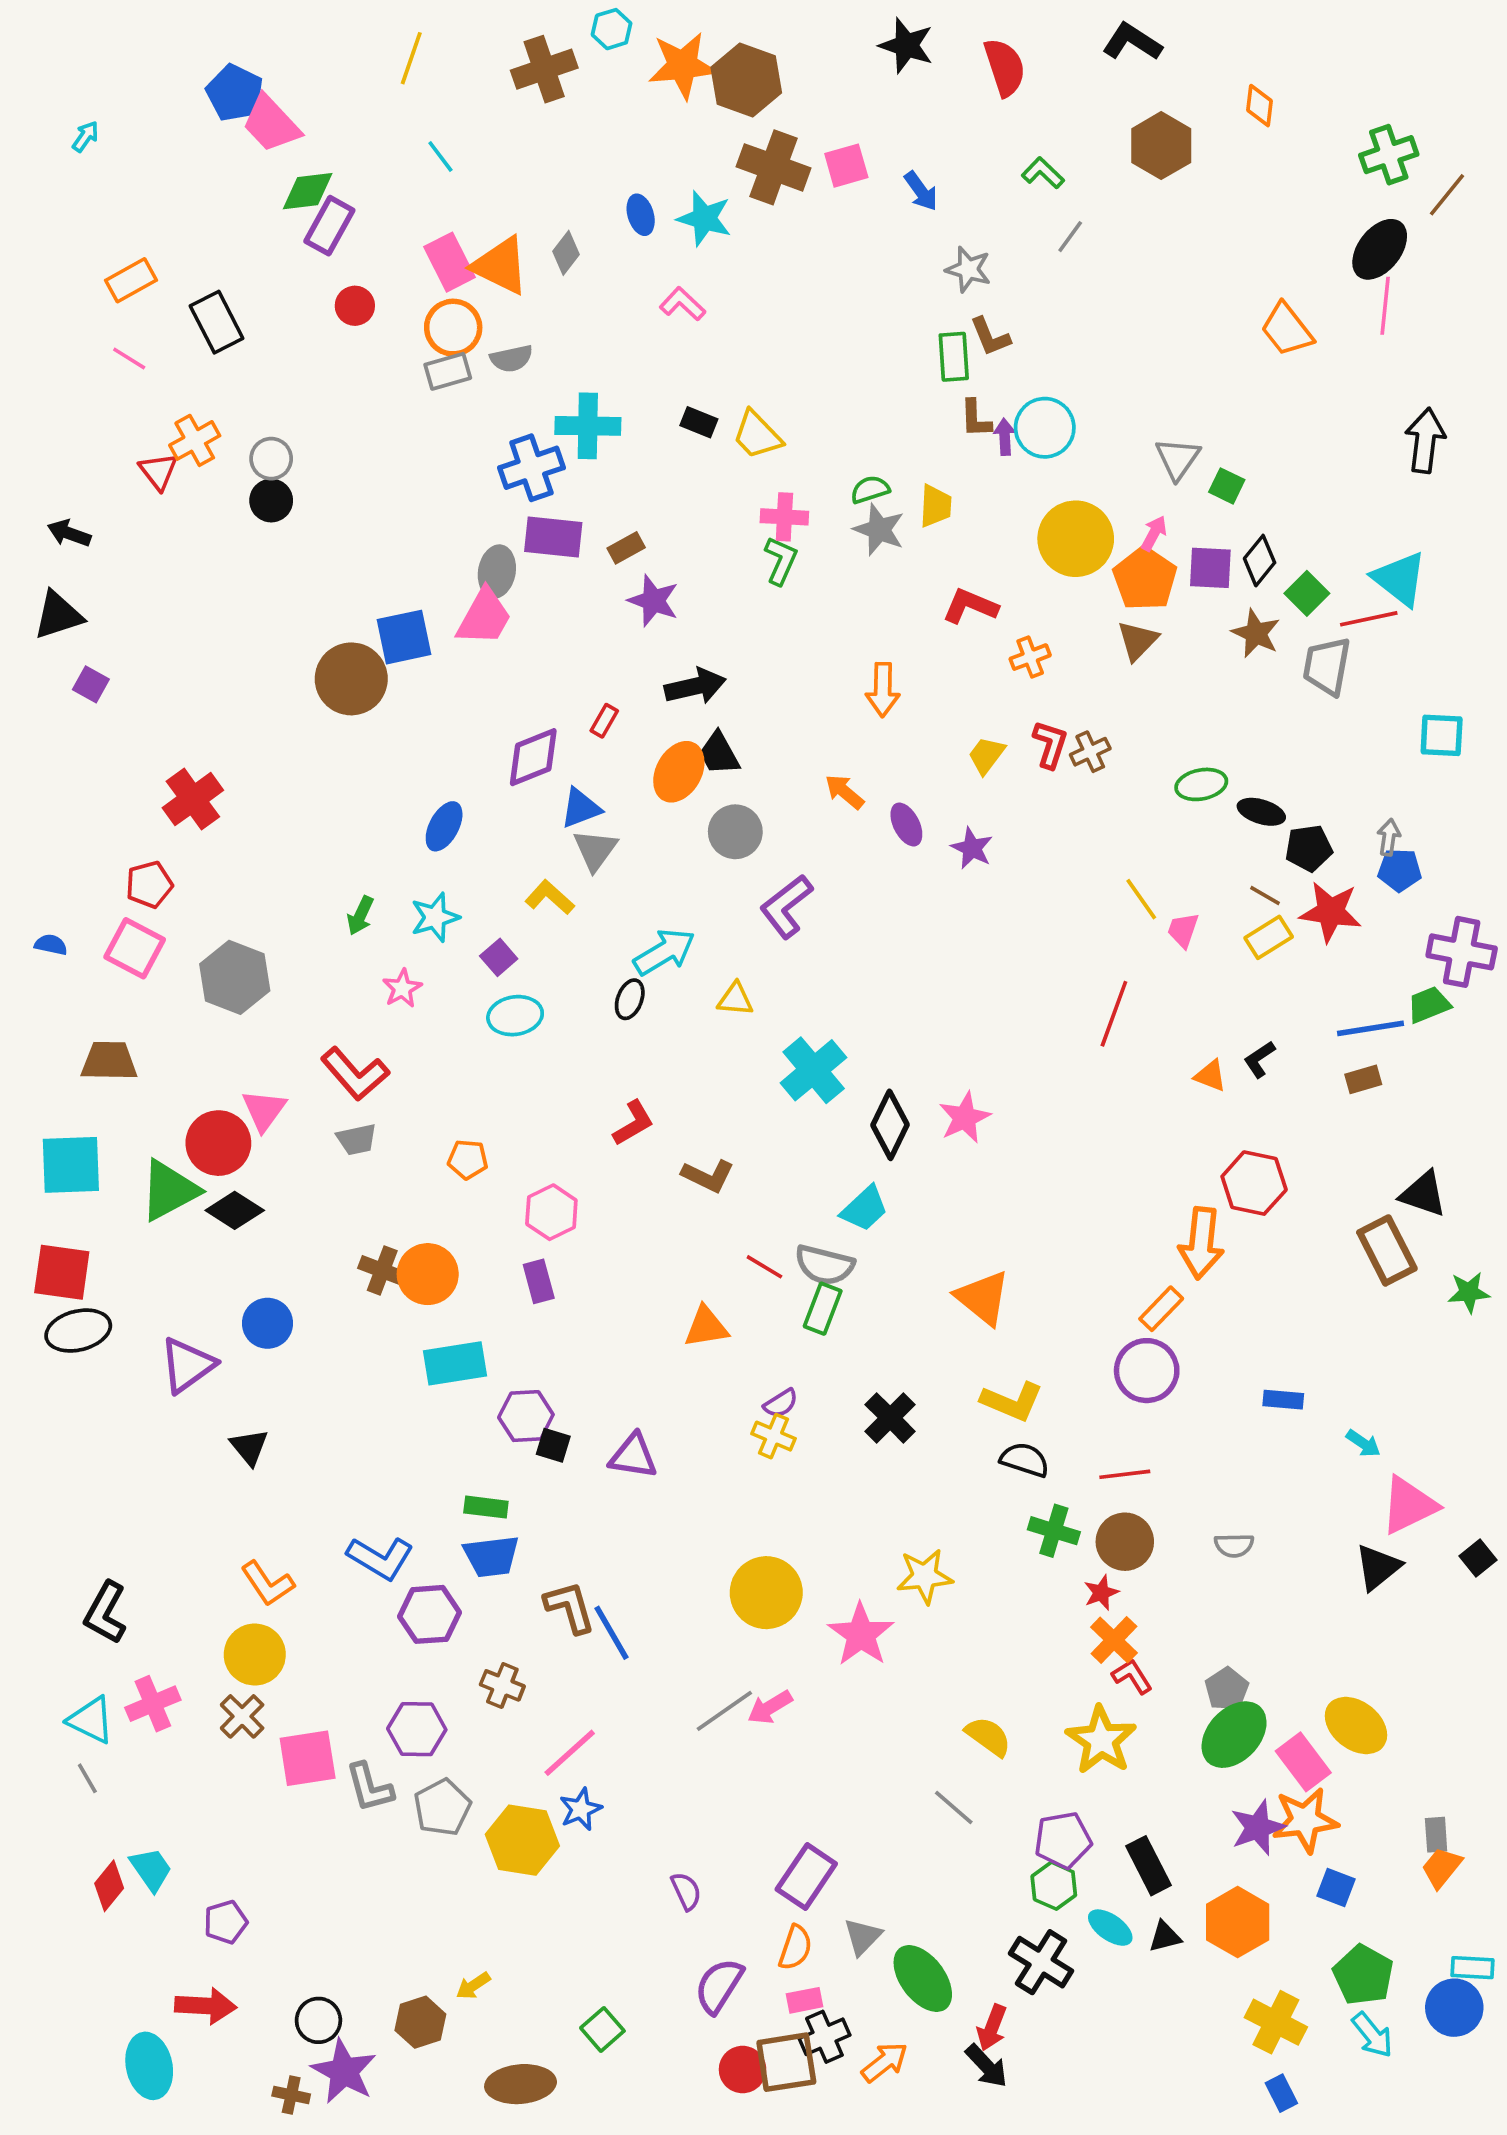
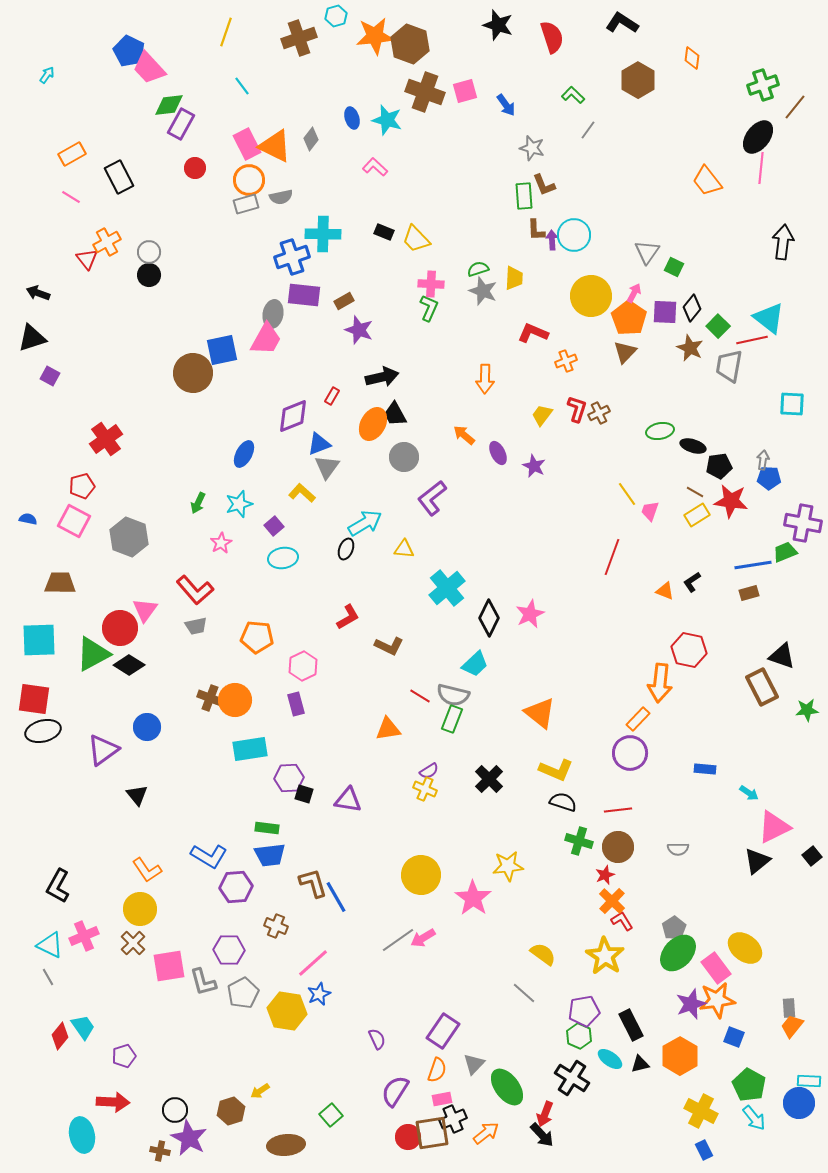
orange pentagon: (468, 1159) -> (257, 637), size x1.5

